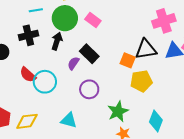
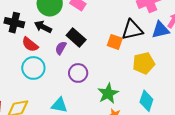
black cross: (28, 35) -> (14, 23), turned 30
black arrow: (57, 41) -> (43, 27), turned -78
red semicircle: (28, 75) -> (30, 44), moved
yellow pentagon: (141, 81) -> (144, 63), moved

